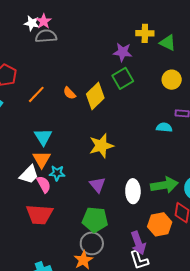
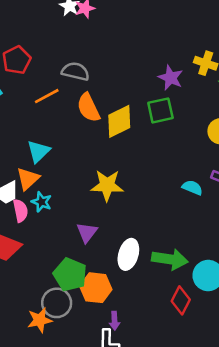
gray semicircle: (46, 36) -> (75, 71), moved
orange semicircle: (69, 93) -> (88, 108), size x1.6
orange hexagon: (160, 224) -> (96, 288), moved
purple arrow: (138, 243) -> (115, 321), size x0.6

